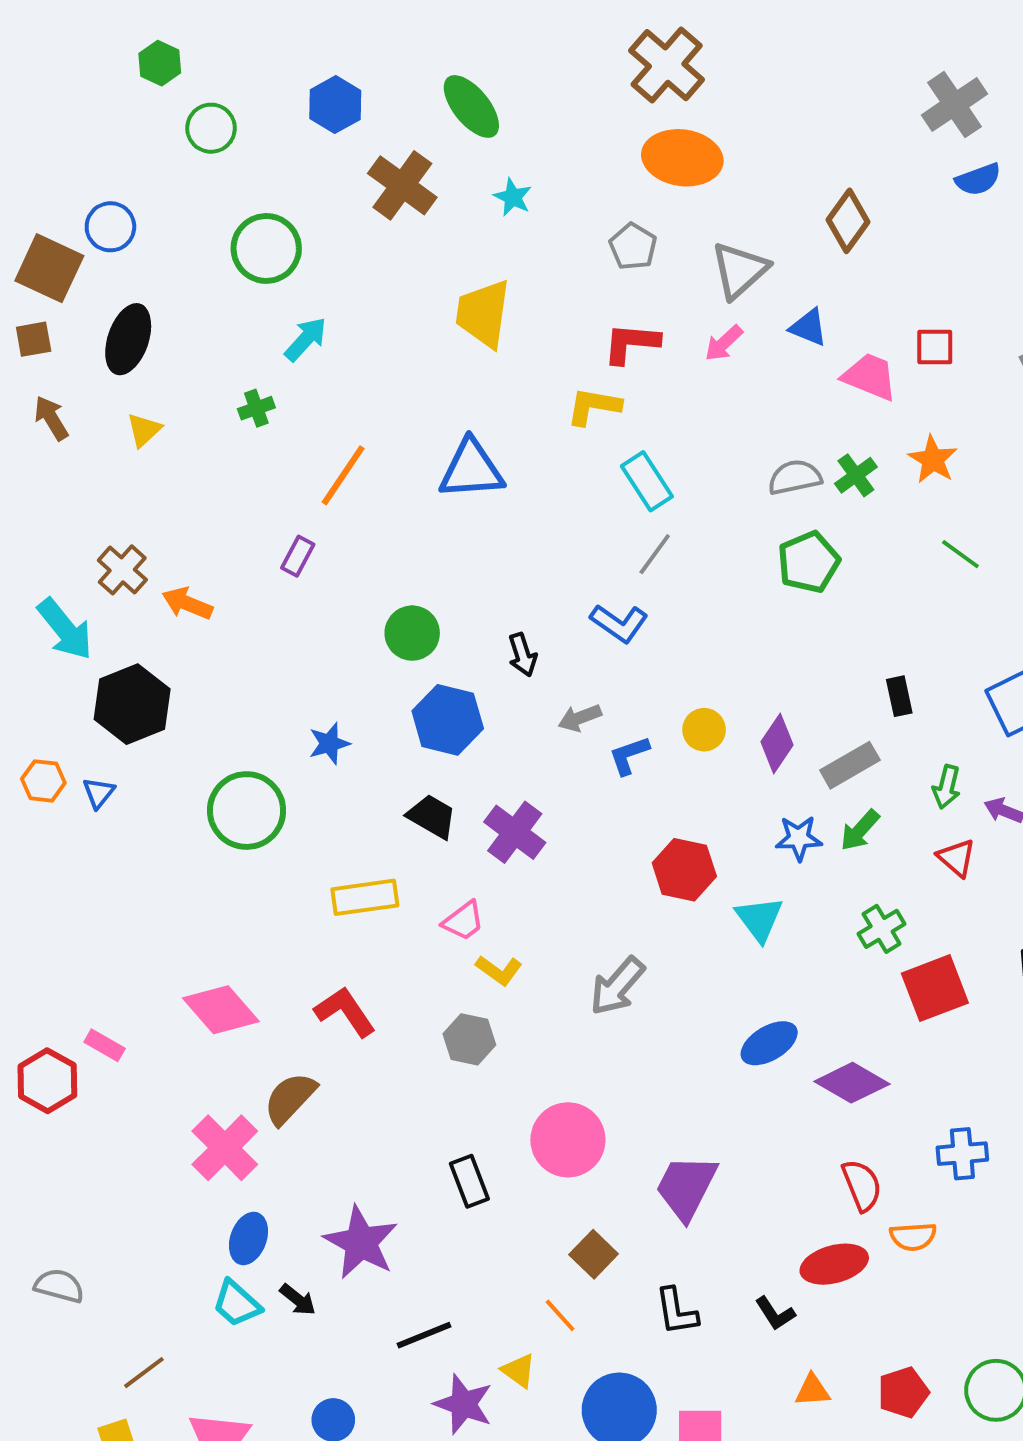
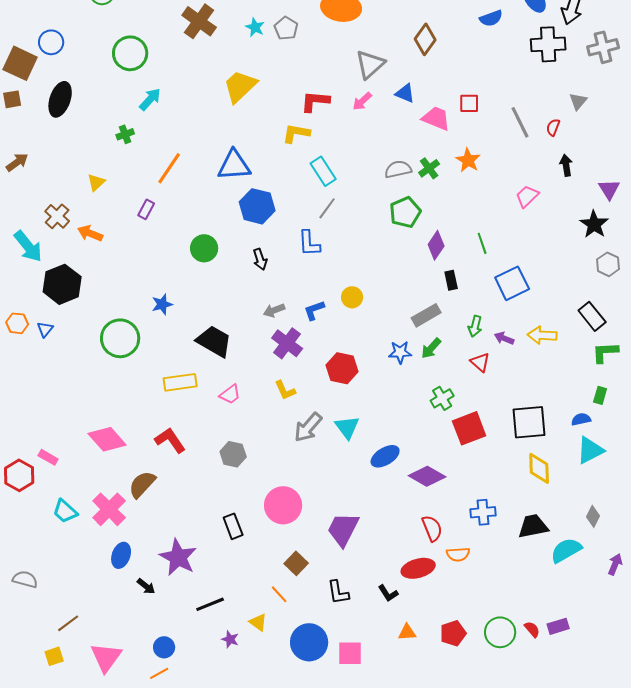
gray pentagon: (633, 247) -> (286, 28), moved
yellow trapezoid: (483, 314) -> (240, 86), turned 39
brown arrow: (51, 418) -> (17, 162), moved, turned 85
yellow triangle: (144, 430) -> (96, 182), moved
green line: (960, 554) -> (482, 243), moved, turned 35
blue L-shape: (619, 623) -> (309, 243), turned 52
gray arrow: (580, 718) -> (274, 310), moved
blue hexagon: (448, 720) -> (257, 206), moved
purple diamond: (777, 743) -> (436, 245), moved
black trapezoid: (432, 816) -> (214, 341), size x1.4
purple cross: (515, 832) -> (287, 343), moved
cyan triangle: (759, 919) -> (347, 427), moved
yellow L-shape: (499, 970) -> (285, 390), moved, turned 30
cyan trapezoid: (237, 1304) -> (65, 511), moved
purple star: (463, 1404) -> (230, 639), size x0.6

